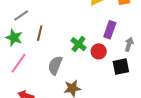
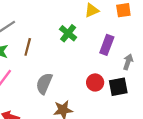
green cross: (78, 44) -> (68, 33), moved
red circle: (99, 51) -> (95, 82), moved

